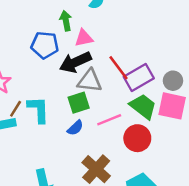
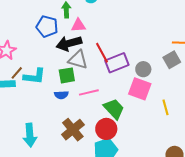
green trapezoid: (143, 106) -> (114, 109), moved
cyan L-shape: (38, 110) -> (34, 76), turned 90
blue semicircle: (75, 128) -> (61, 95), turned 32
red circle: (137, 138) -> (106, 129), moved

